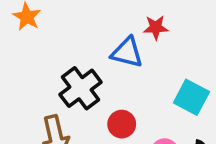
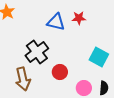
blue triangle: (127, 53) -> (56, 22), moved

